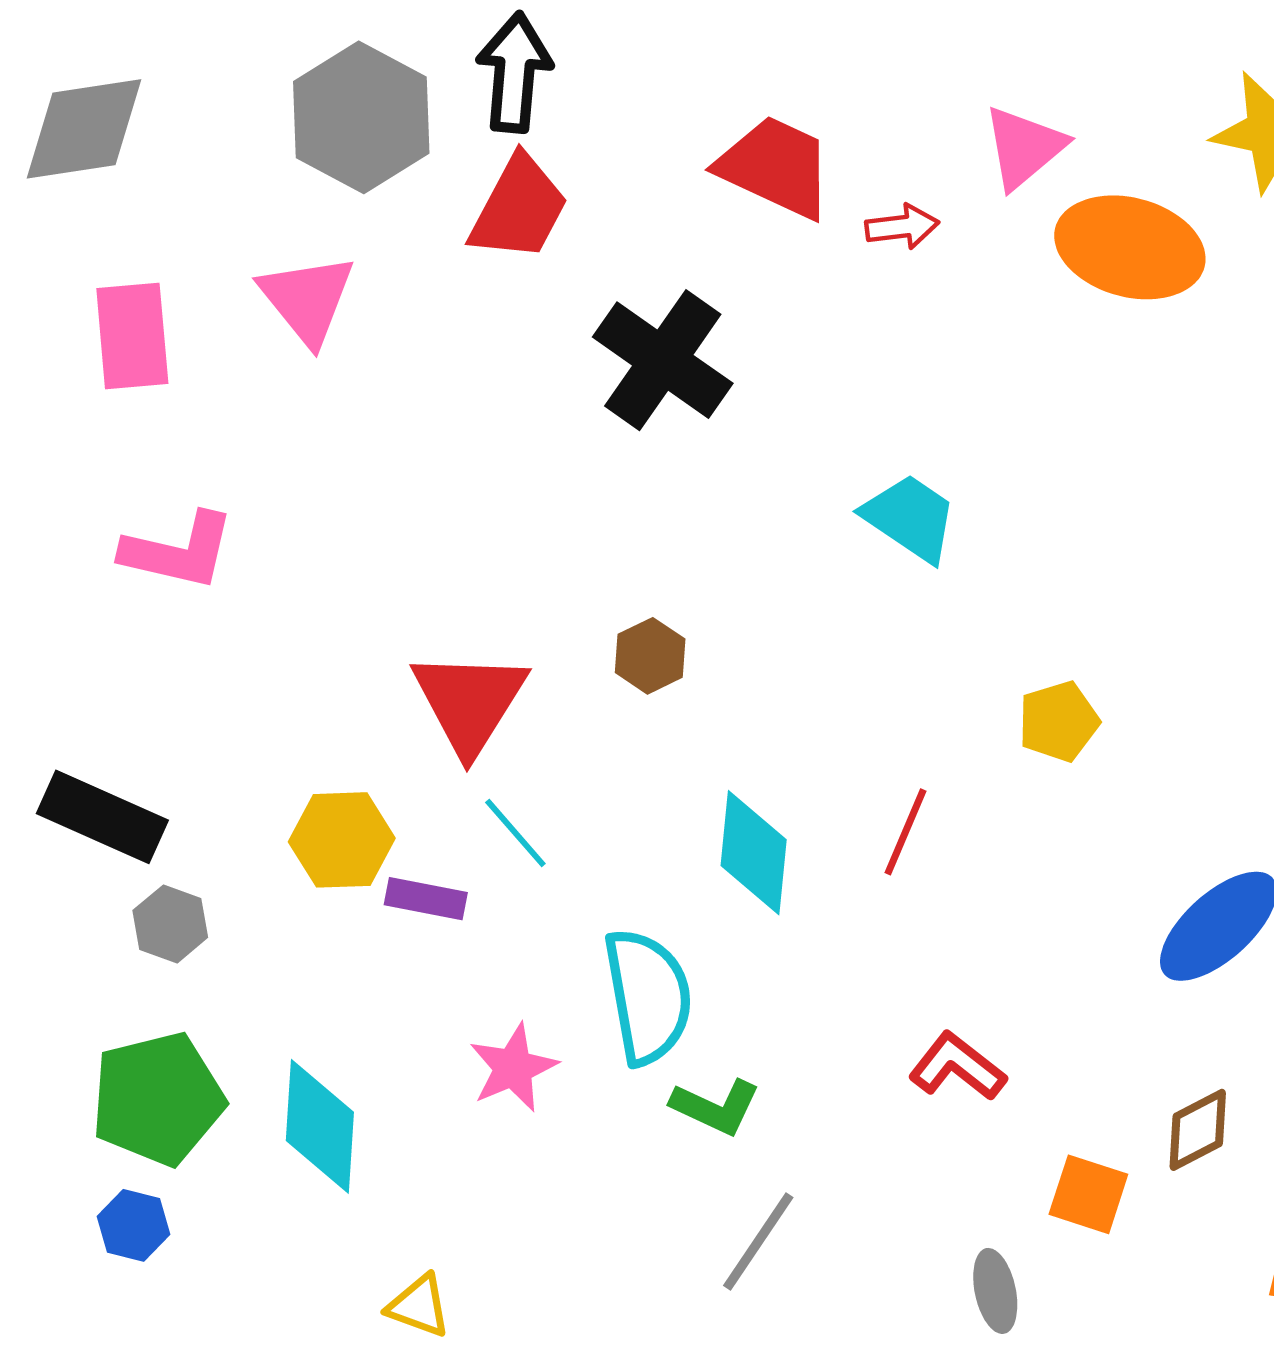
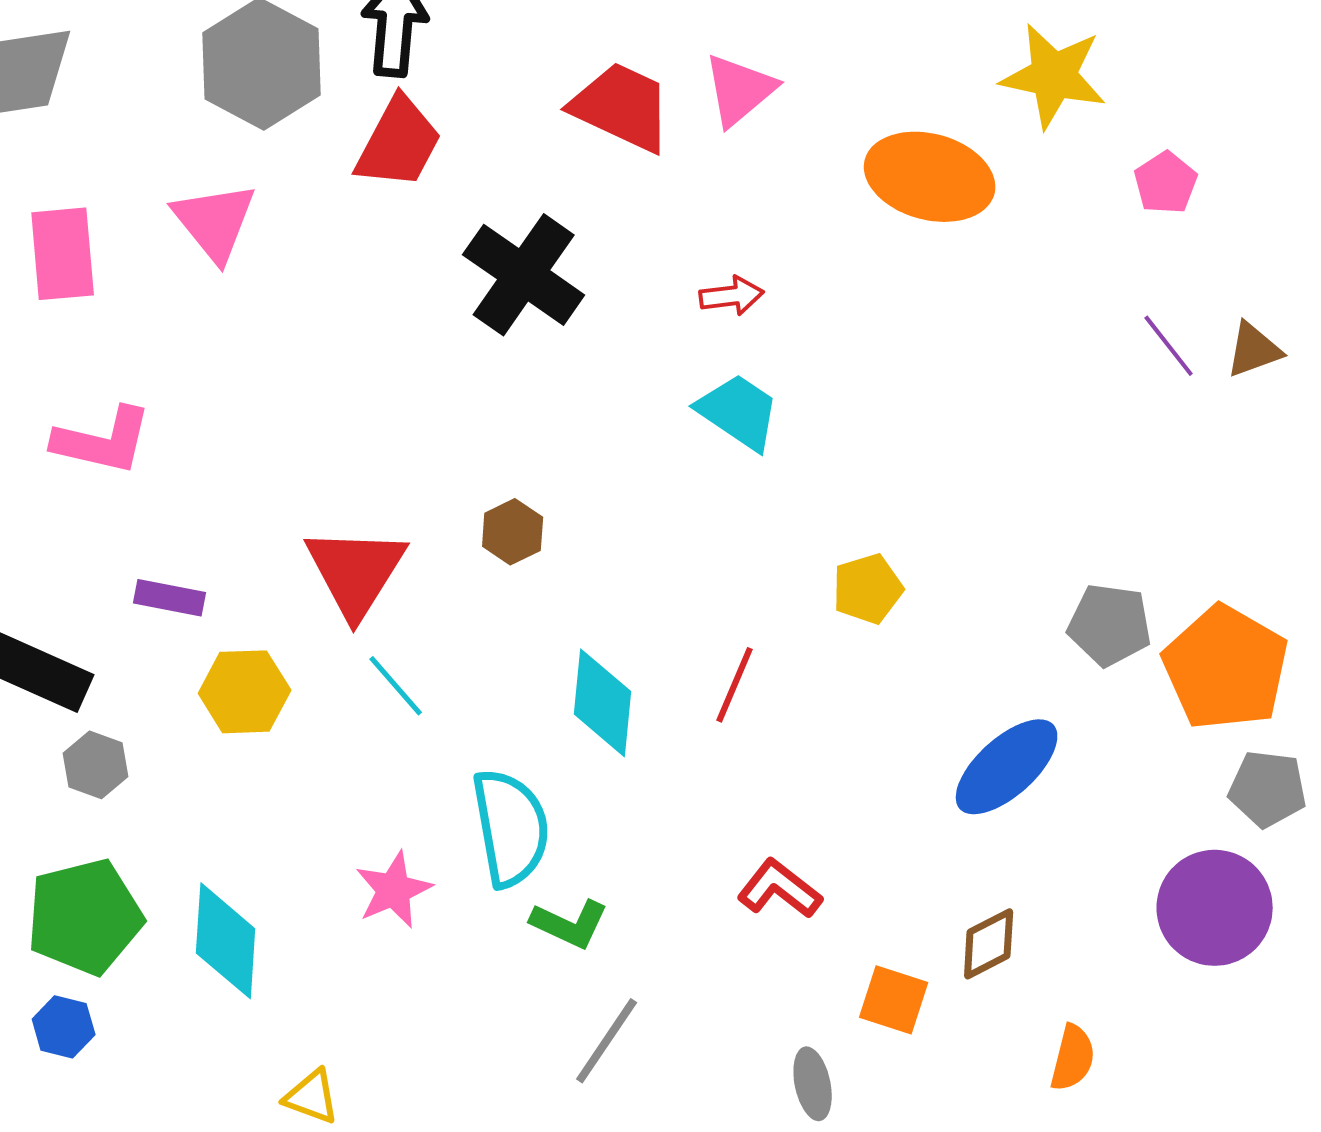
pink triangle: (1024, 147) -> (740, 90), moved
red arrow: (902, 227) -> (732, 296), moved
purple rectangle: (426, 899) -> (170, 598), moved

